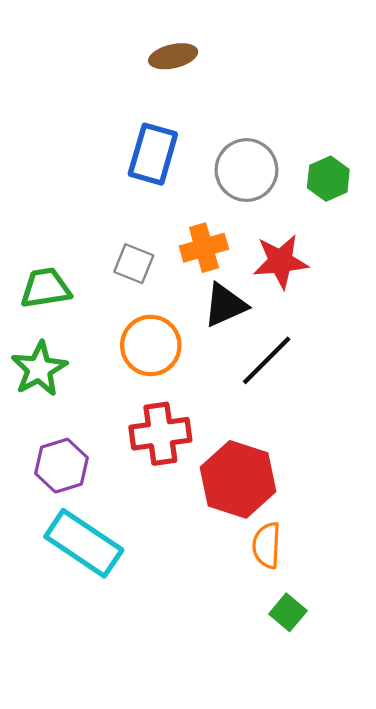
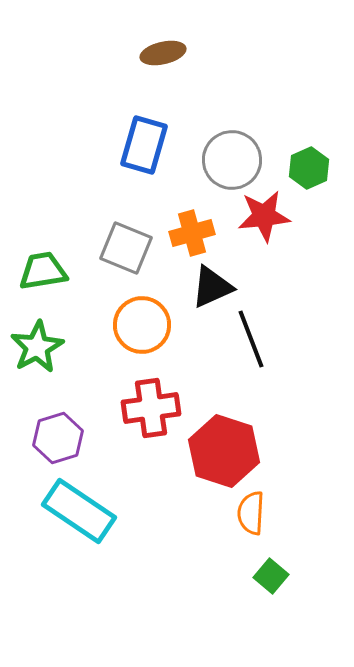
red star: (281, 261) -> (264, 216), moved
gray square: (134, 264) -> (126, 248), size x1.4
black line: (267, 360) -> (251, 339), turned -66

